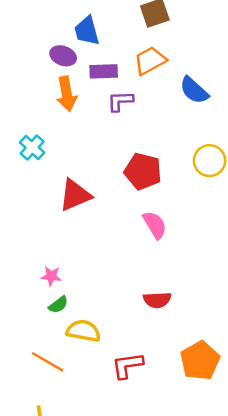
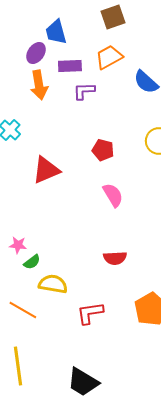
purple ellipse: (63, 56) -> (36, 53), turned -75
red pentagon: (143, 171) -> (103, 150), size x0.7
pink star: (51, 276) -> (18, 245), moved

